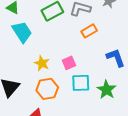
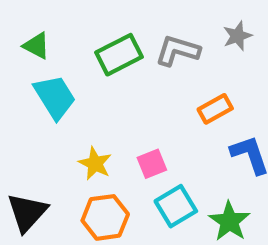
orange rectangle: (89, 31) -> (215, 109), moved
cyan square: (81, 83) -> (176, 206), turned -30

